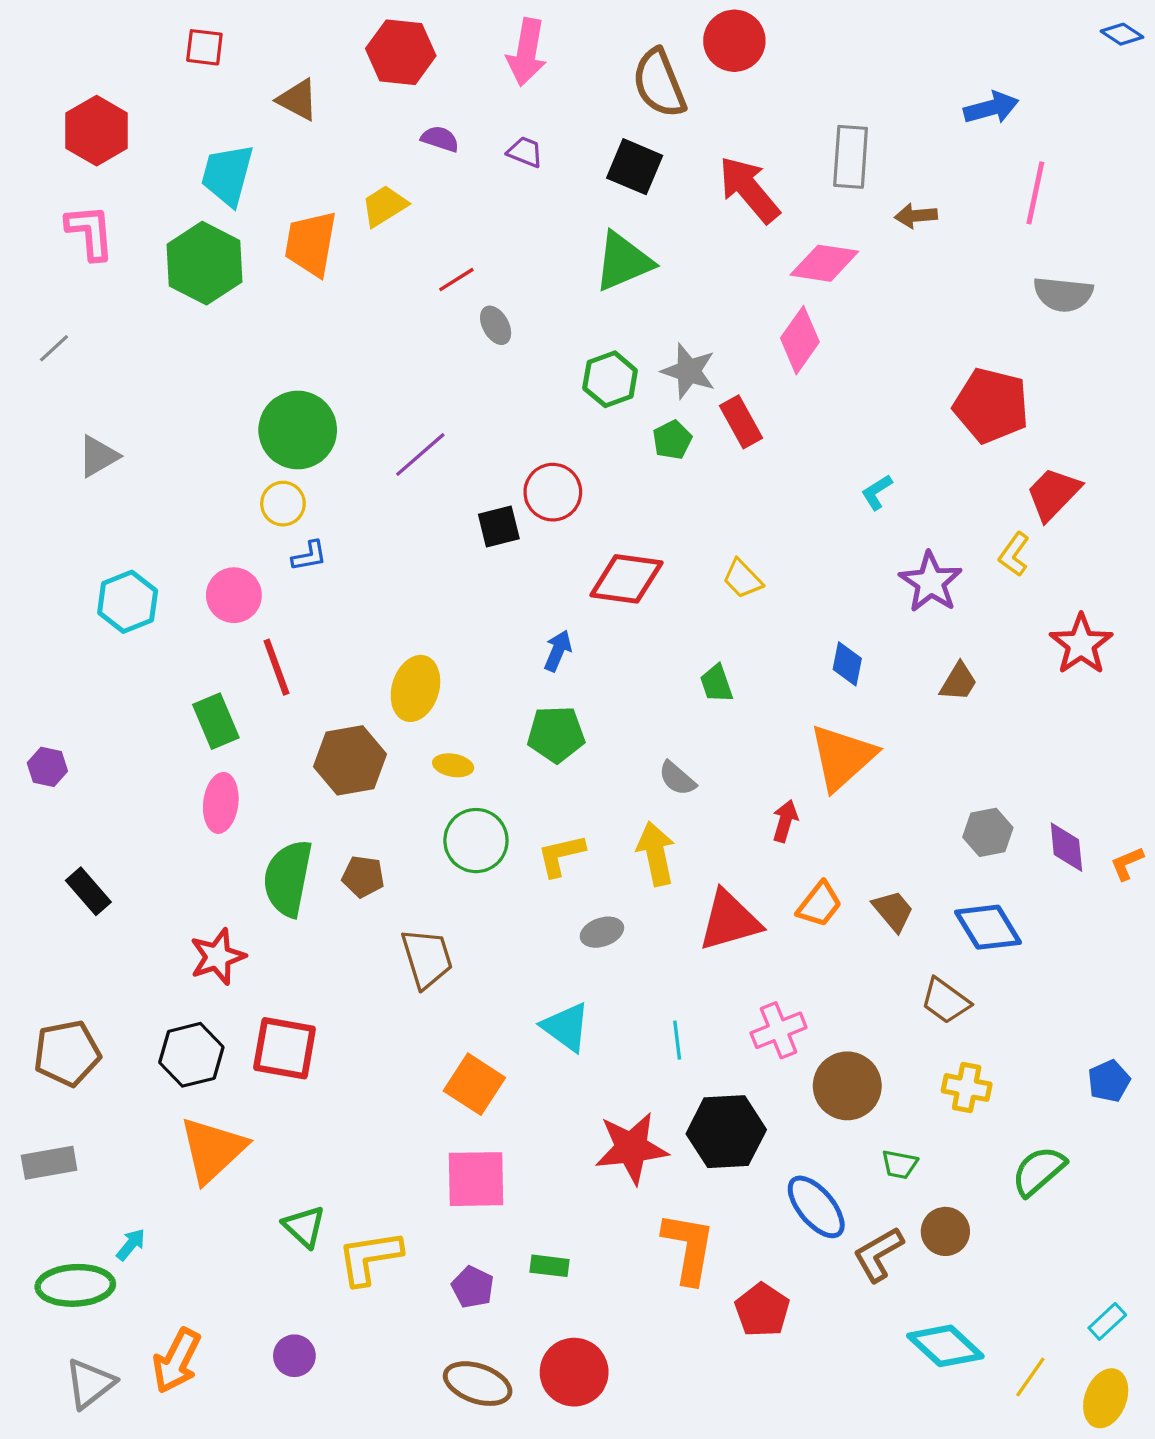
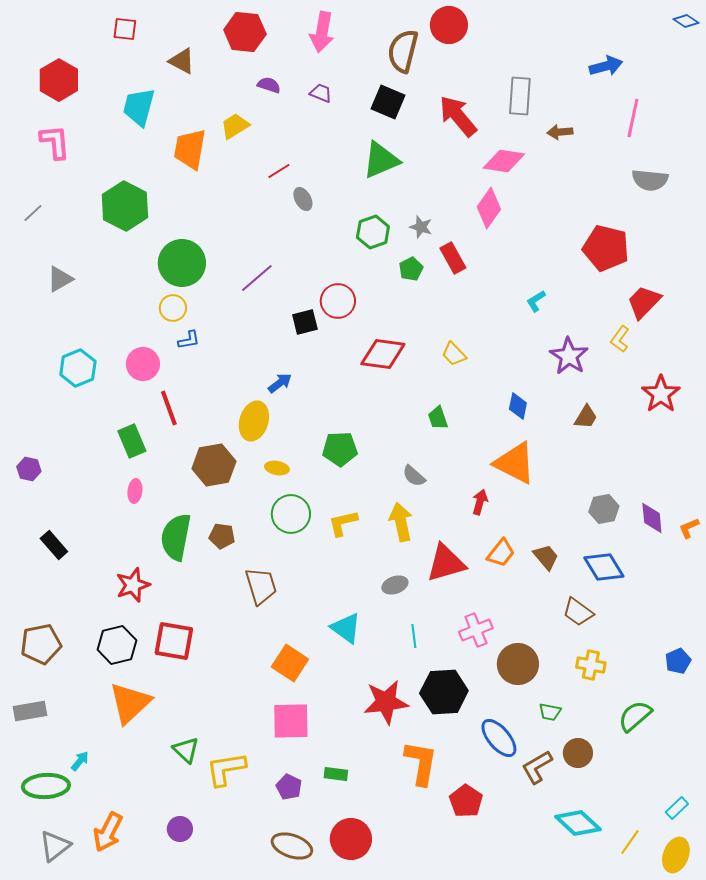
brown semicircle: (659, 83) -> (403, 51), turned 36
green hexagon: (204, 263) -> (125, 206), moved
gray star: (689, 371) -> (421, 227), size x0.7
blue arrow: (558, 651) -> (280, 383), moved, turned 30
orange triangle: (842, 757) -> (515, 463), turned -51
pink ellipse: (221, 803) -> (135, 491), size x0.7
gray ellipse: (602, 932) -> (395, 585), moved

